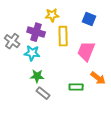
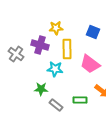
pink trapezoid: (86, 51) -> (90, 64), turned -75
cyan star: (32, 53) -> (55, 69), moved
gray rectangle: (43, 93) -> (56, 105), moved

